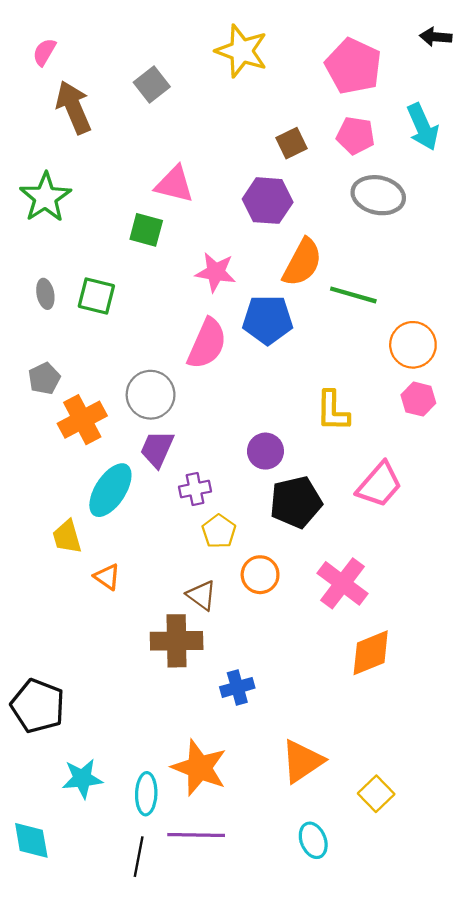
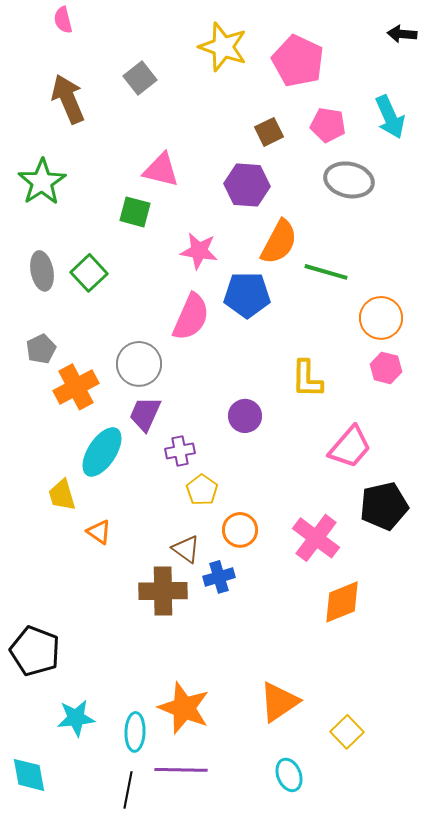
pink semicircle: (44, 52) -> (63, 20), moved, turned -44
pink pentagon: (353, 66) -> (298, 61), moved
gray ellipse: (45, 294) -> (42, 271), size x1.4
green square: (96, 296) -> (89, 273), turned 33
black pentagon: (296, 502) -> (384, 506), moved
blue cross: (237, 687) -> (219, 577), moved

